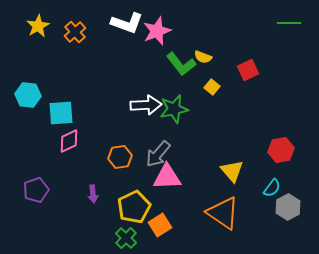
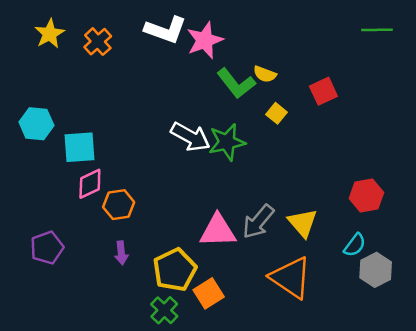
white arrow: (146, 105) -> (190, 137), turned 32
gray arrow: (158, 154) -> (258, 222), moved
orange hexagon: (120, 157) -> (119, 205), moved

